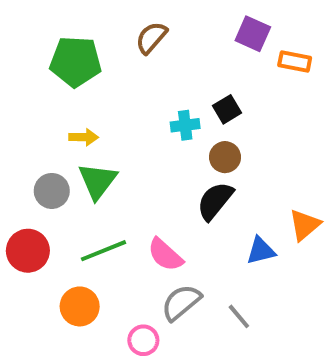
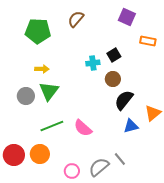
orange rectangle: (295, 62) -> (148, 41), moved
black semicircle: (215, 201) -> (124, 100), moved
red circle: (28, 251) -> (14, 155), moved
gray semicircle: (181, 302) -> (99, 167), moved

